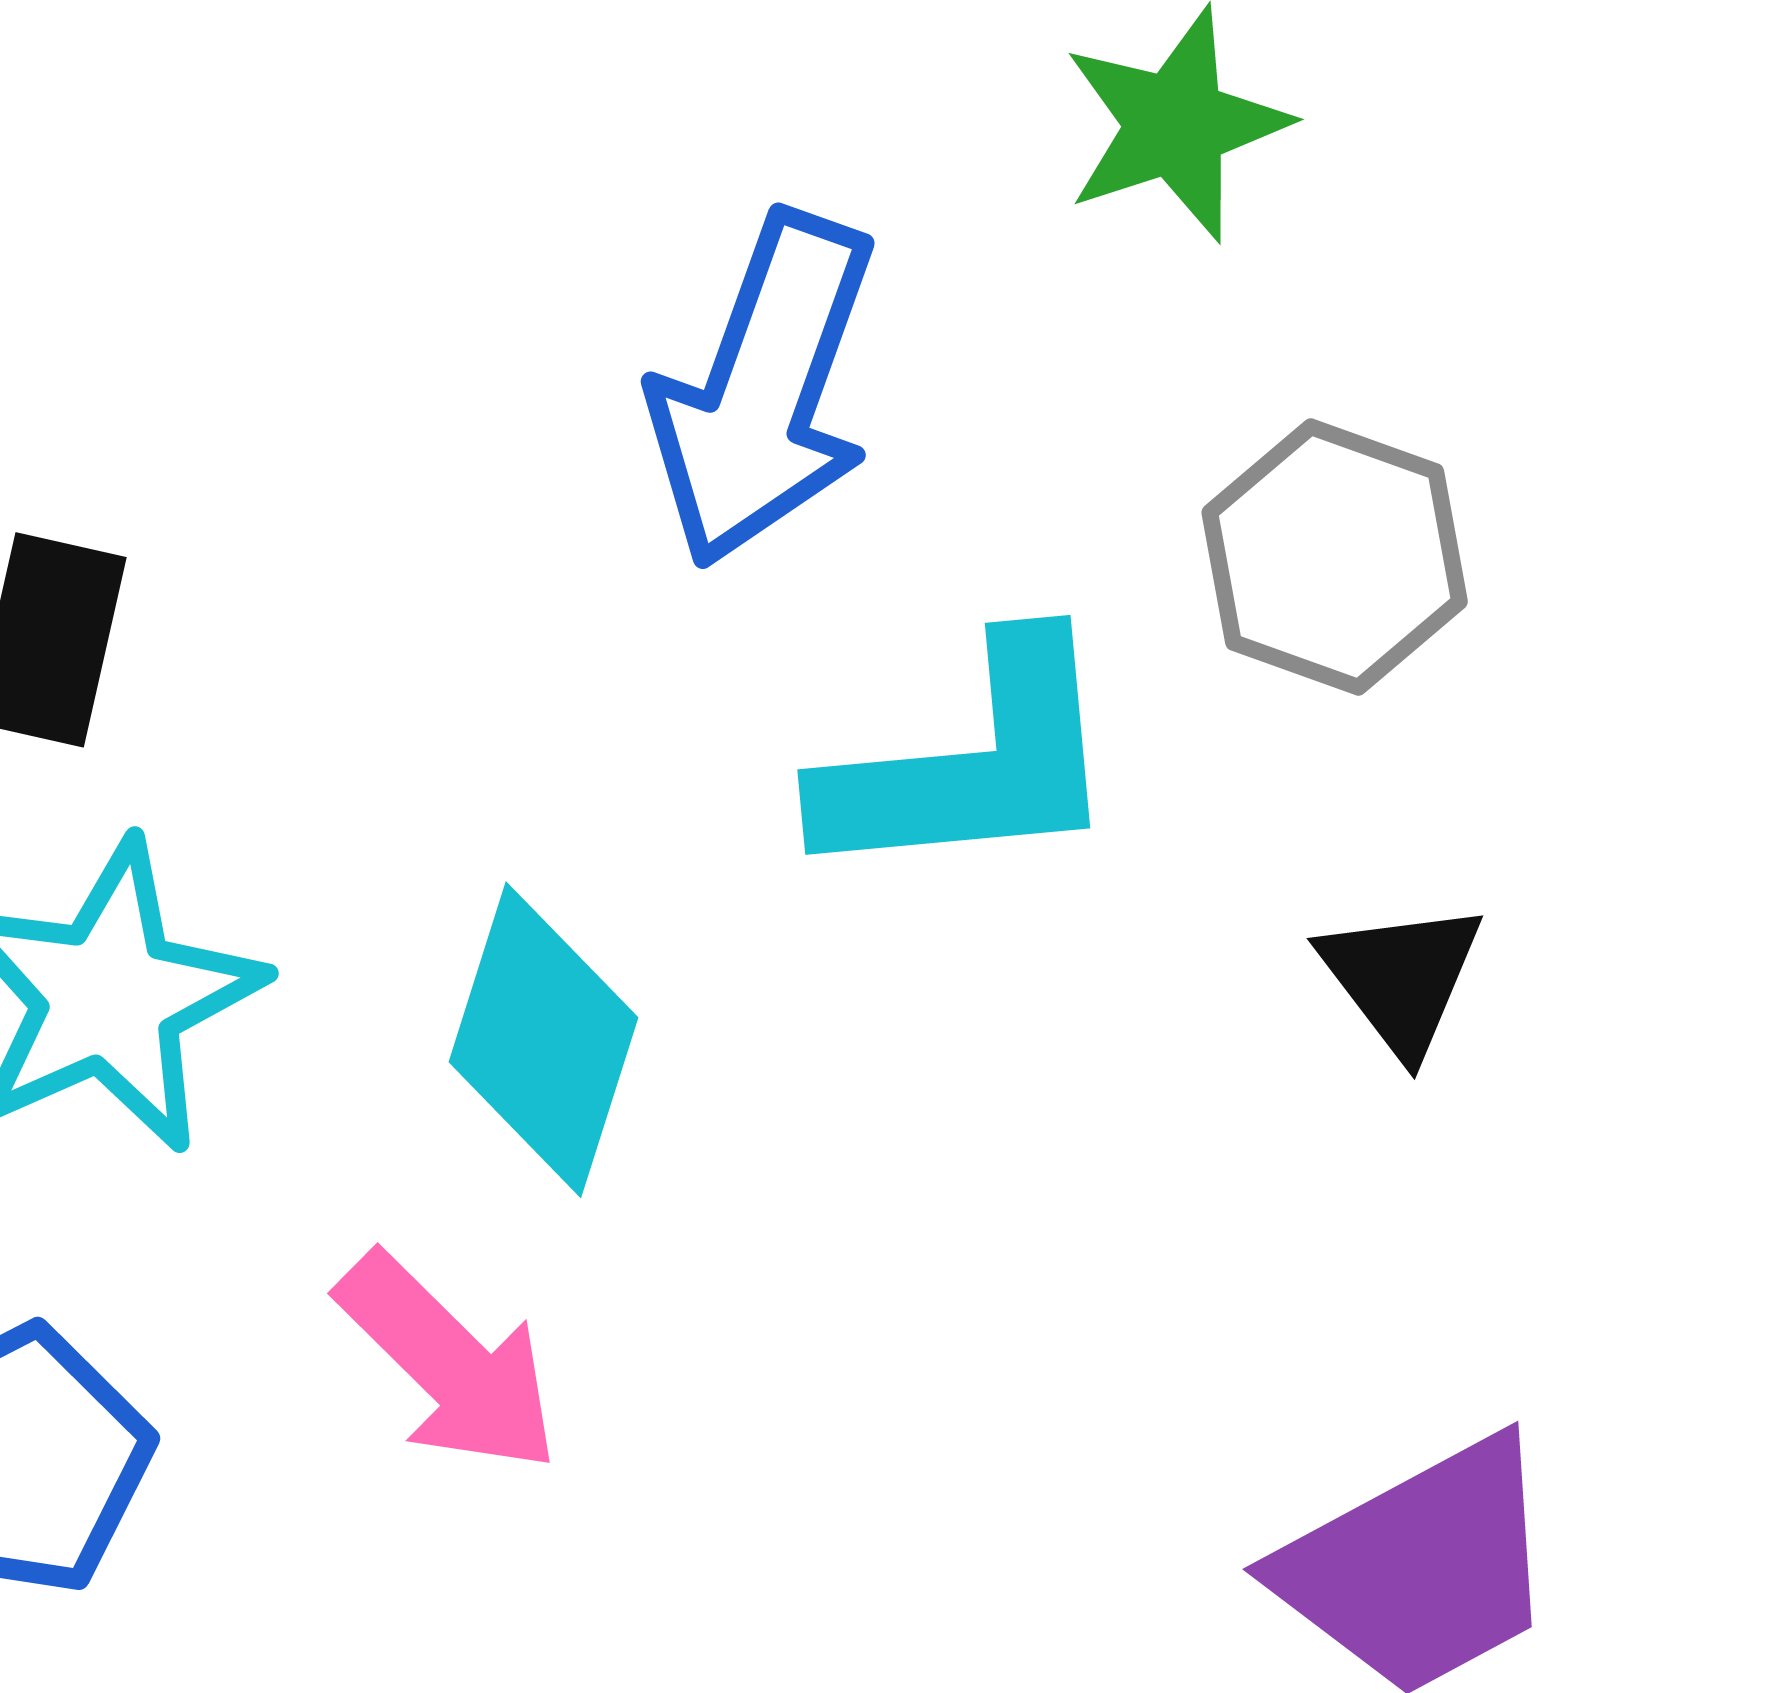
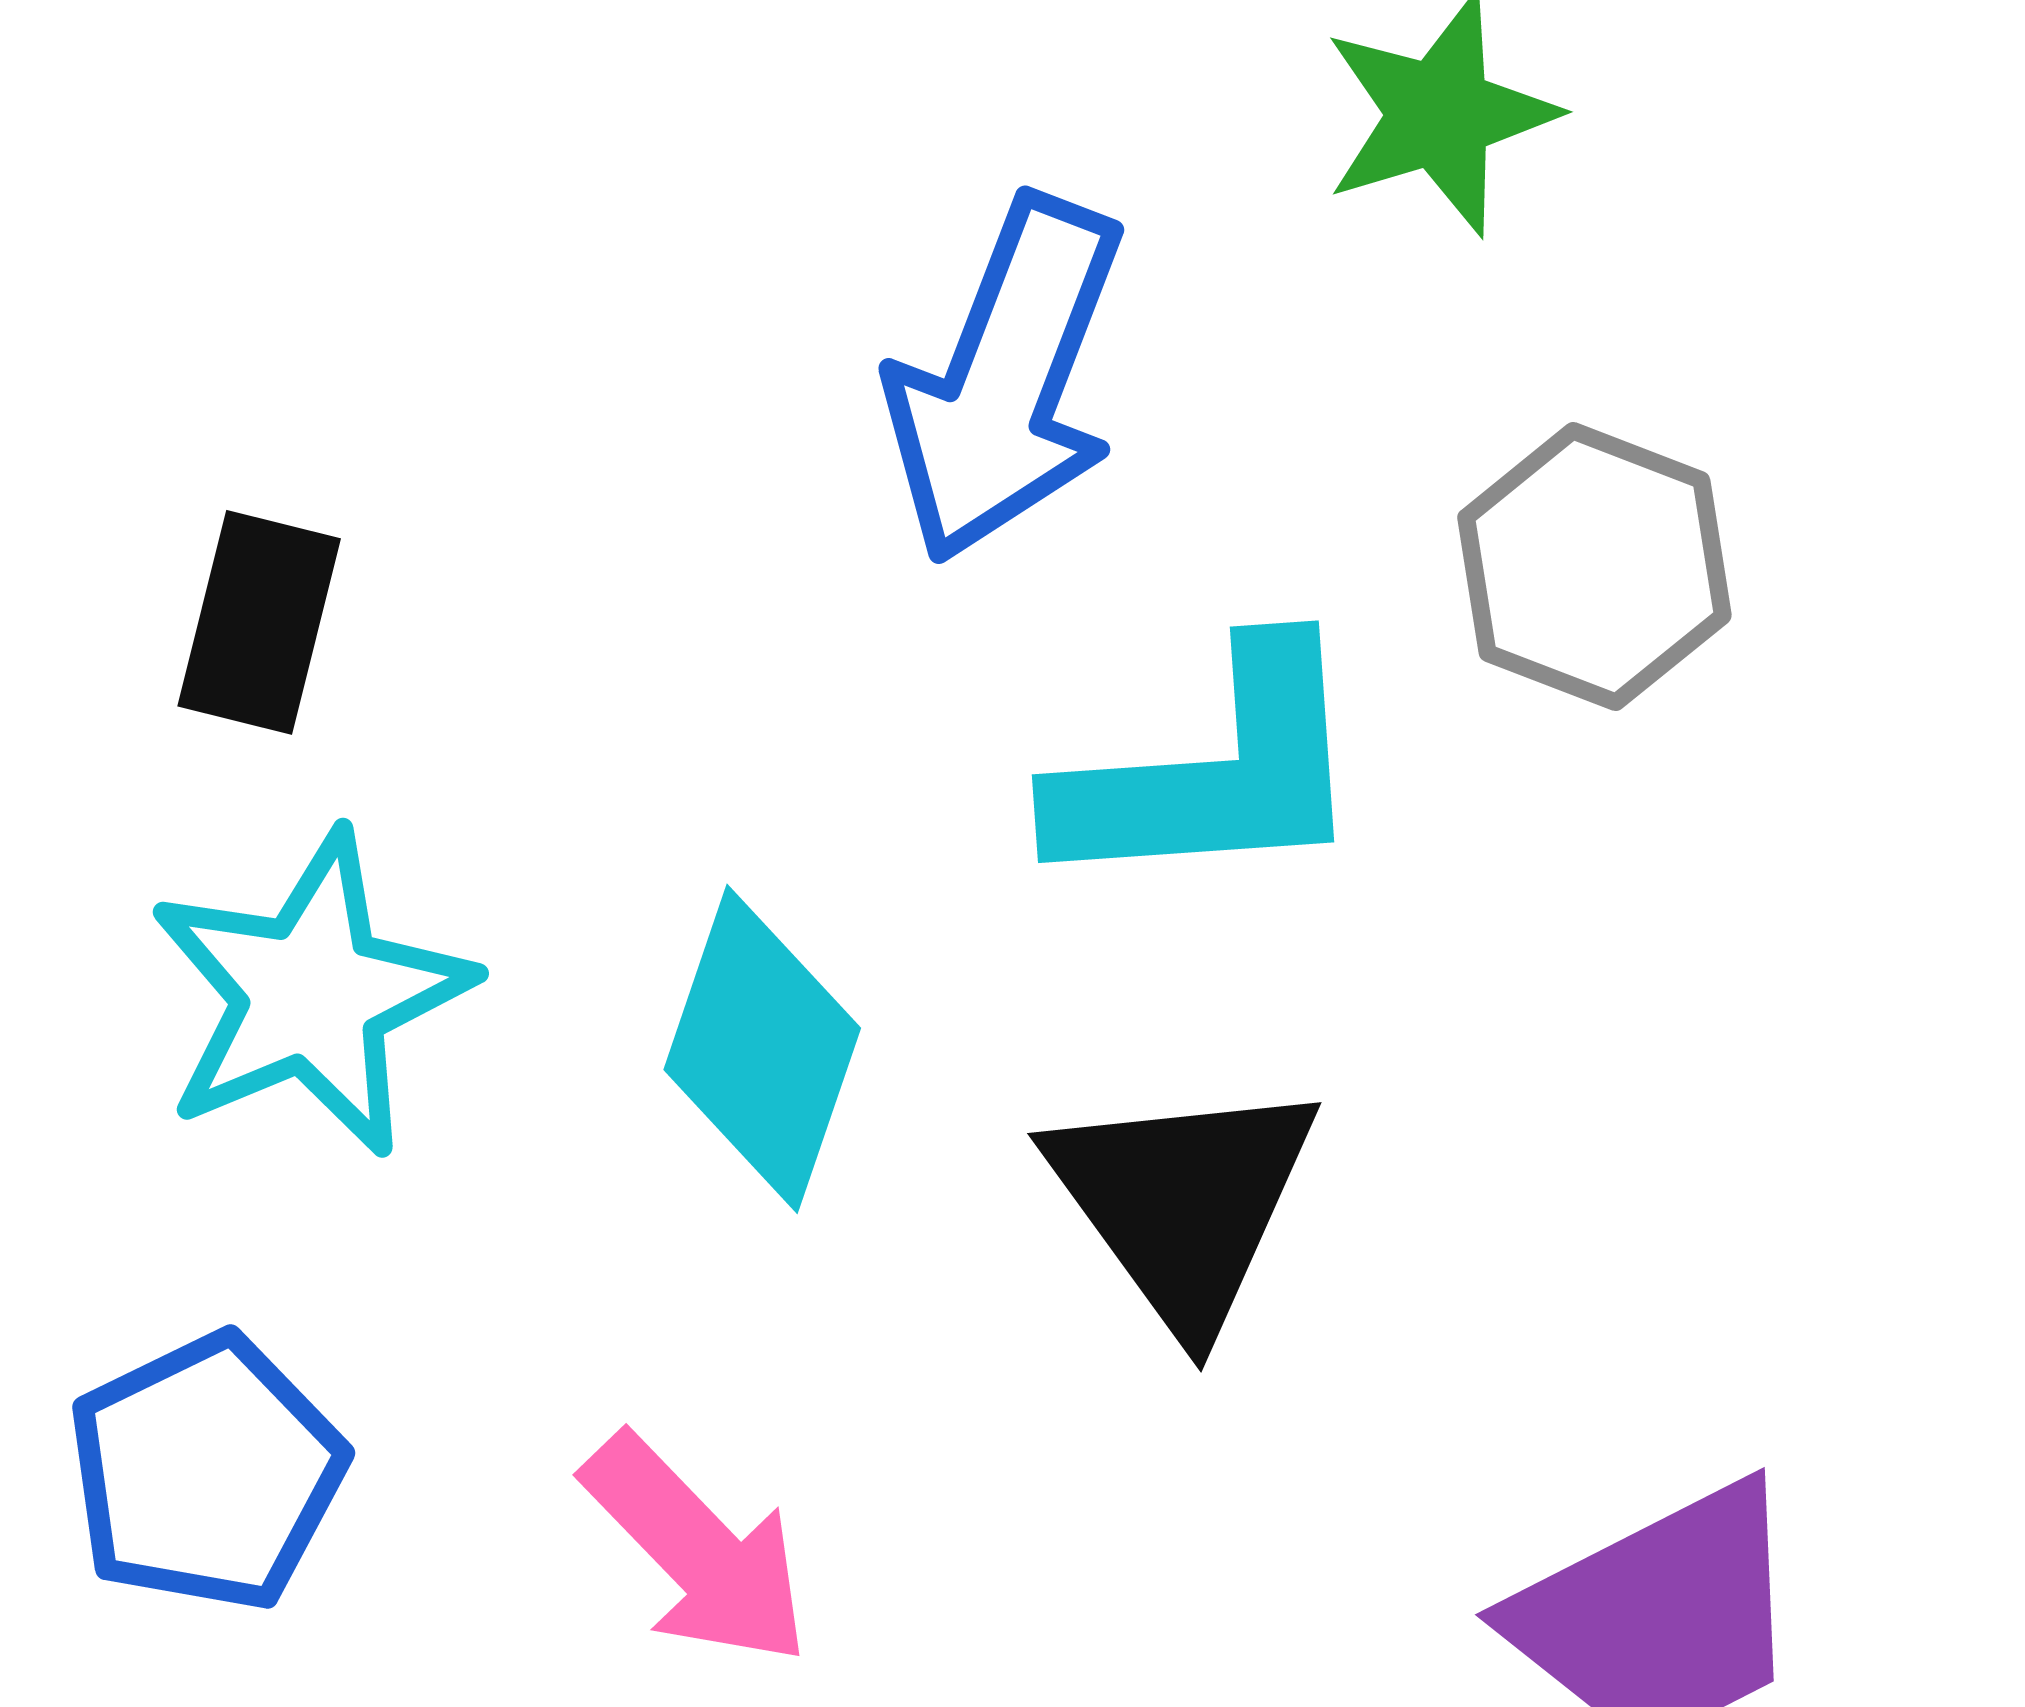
black triangle: (1401, 978) -> (1183, 1203), moved, size x1.6
pink arrow: (449, 1363) -> (697, 1550), moved

